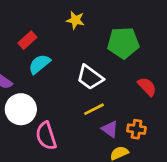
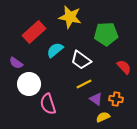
yellow star: (75, 20) -> (70, 17), size x1.6
red rectangle: (27, 40) -> (34, 32), size x1.6
cyan semicircle: (39, 64) -> (55, 50), moved

